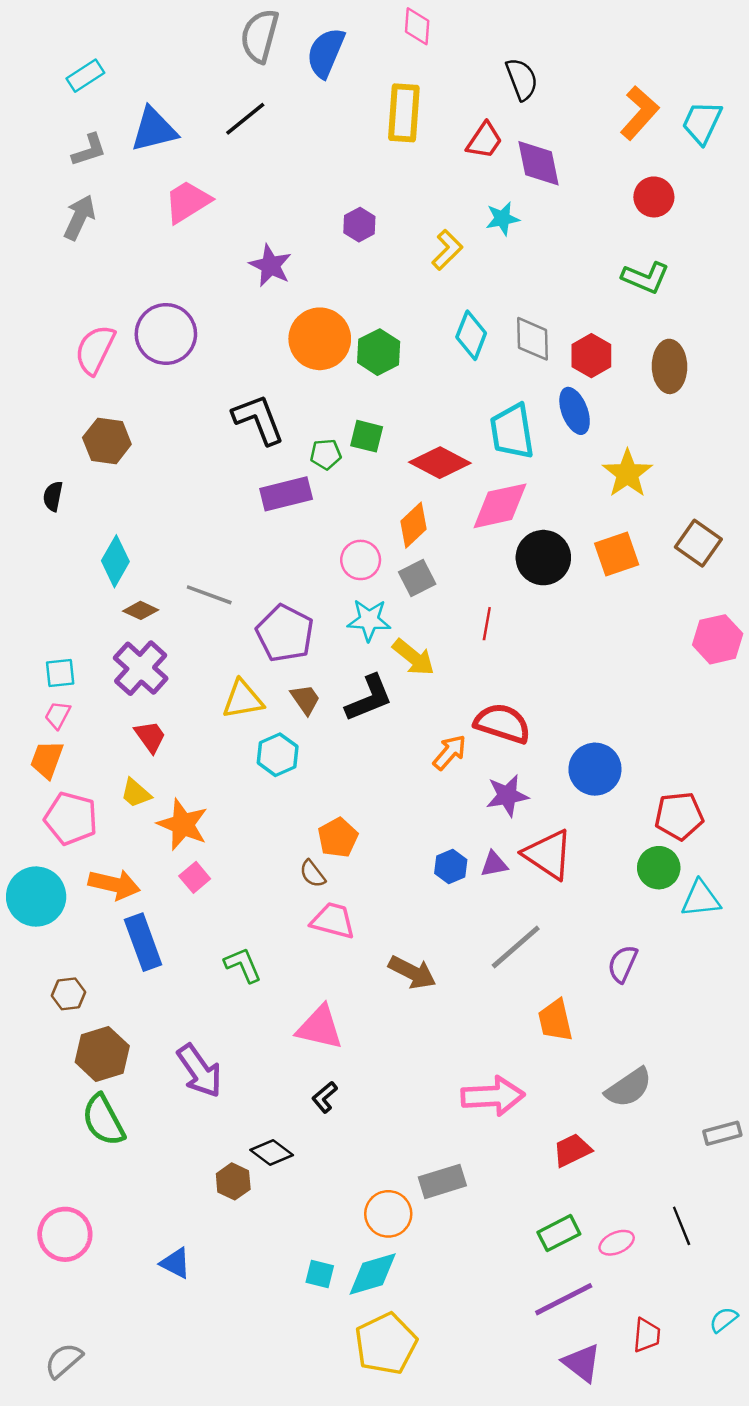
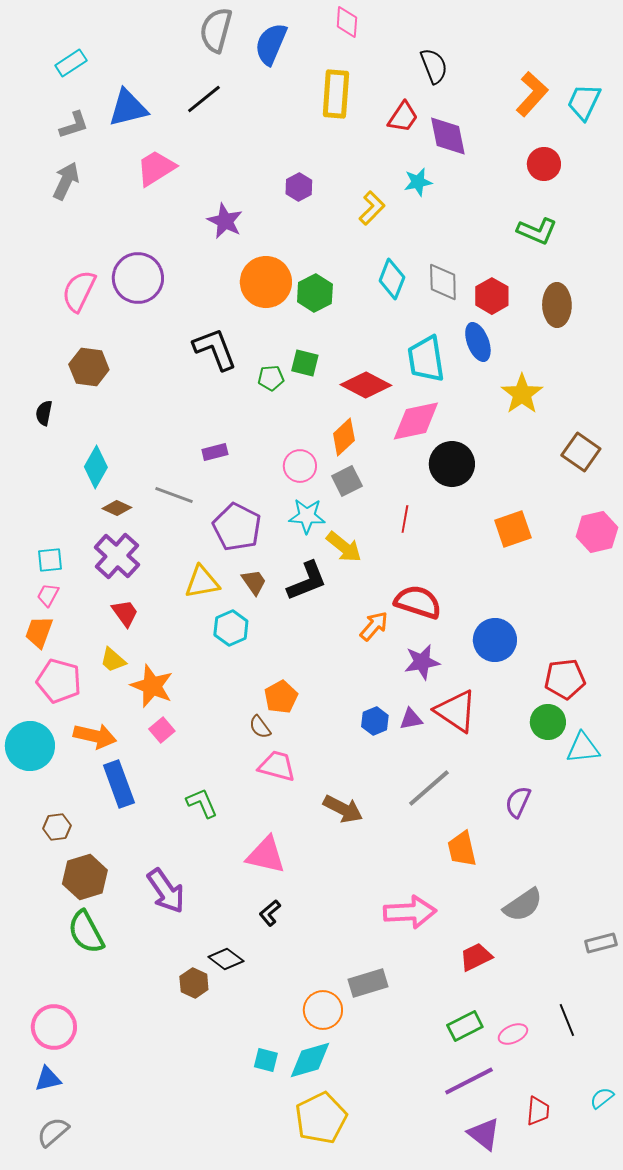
purple rectangle: (286, 494) -> (215, 452), moved, size x0.6
orange square: (617, 554) -> (513, 529), moved
blue triangle: (175, 1263) -> (48, 1079), moved, turned -40

